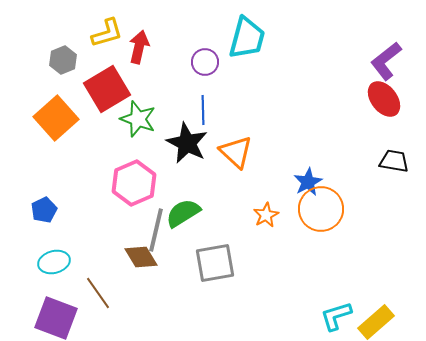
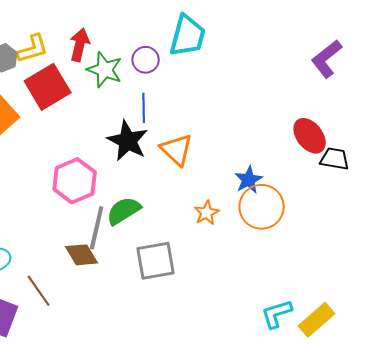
yellow L-shape: (107, 33) -> (33, 49), moved
red ellipse: (384, 99) -> (310, 136), moved
green star: (138, 119) -> (105, 70), moved

